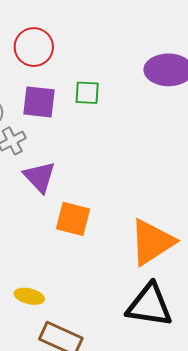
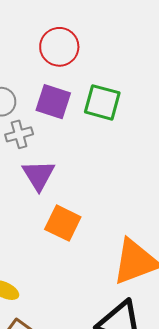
green square: (87, 93) -> (102, 102), size x1.4

